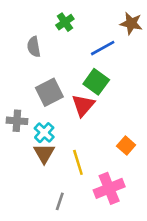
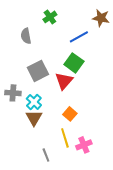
orange square: (126, 146) -> (70, 114), moved
yellow line: (78, 162) -> (65, 138), moved
pink cross: (109, 188) -> (84, 145), size x0.7
gray line: (60, 201) -> (46, 155), turned -40

